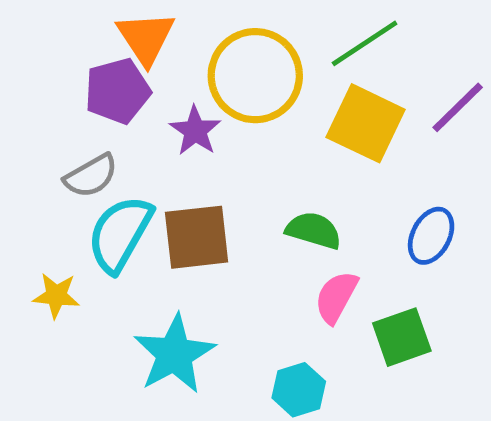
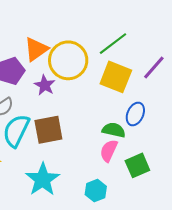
orange triangle: (146, 38) -> (36, 49), moved, turned 32
green semicircle: (314, 230) -> (114, 130), moved
blue ellipse: (431, 236) -> (135, 114), moved

